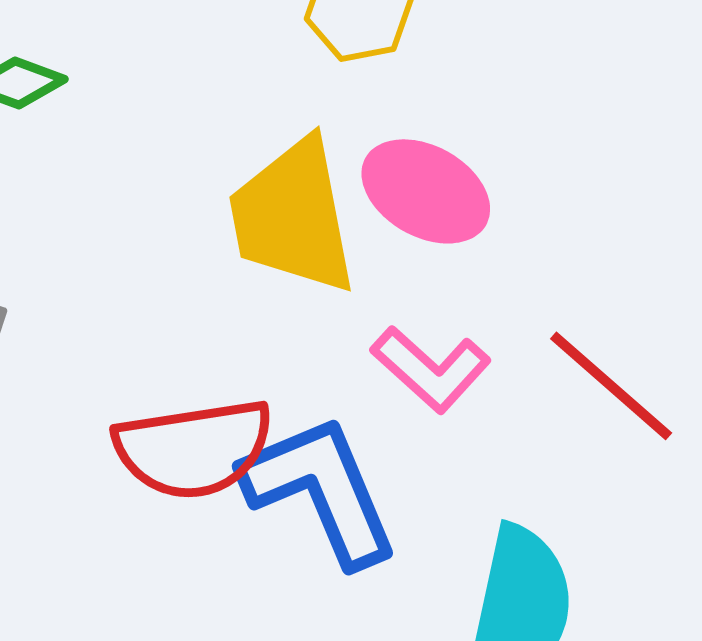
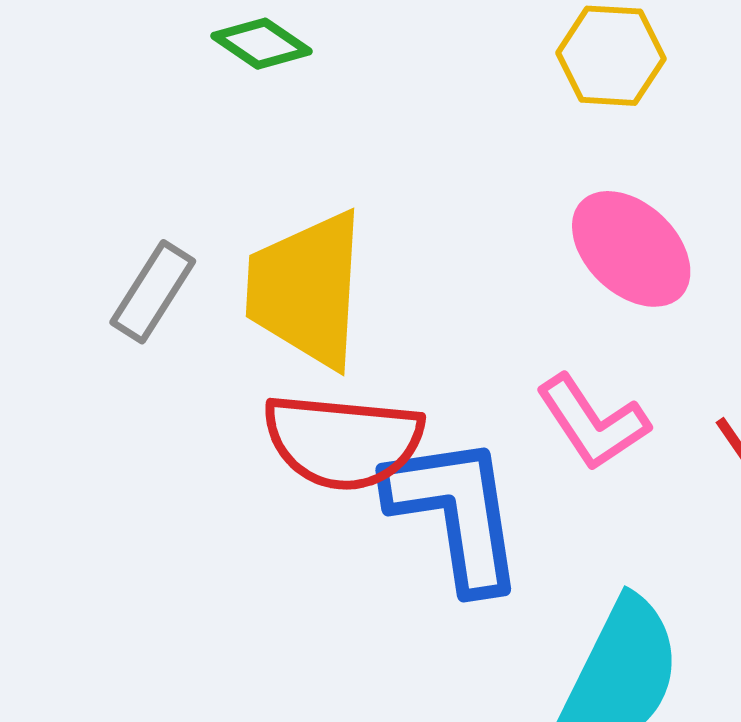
yellow trapezoid: (293, 216) -> (306, 289), moved

